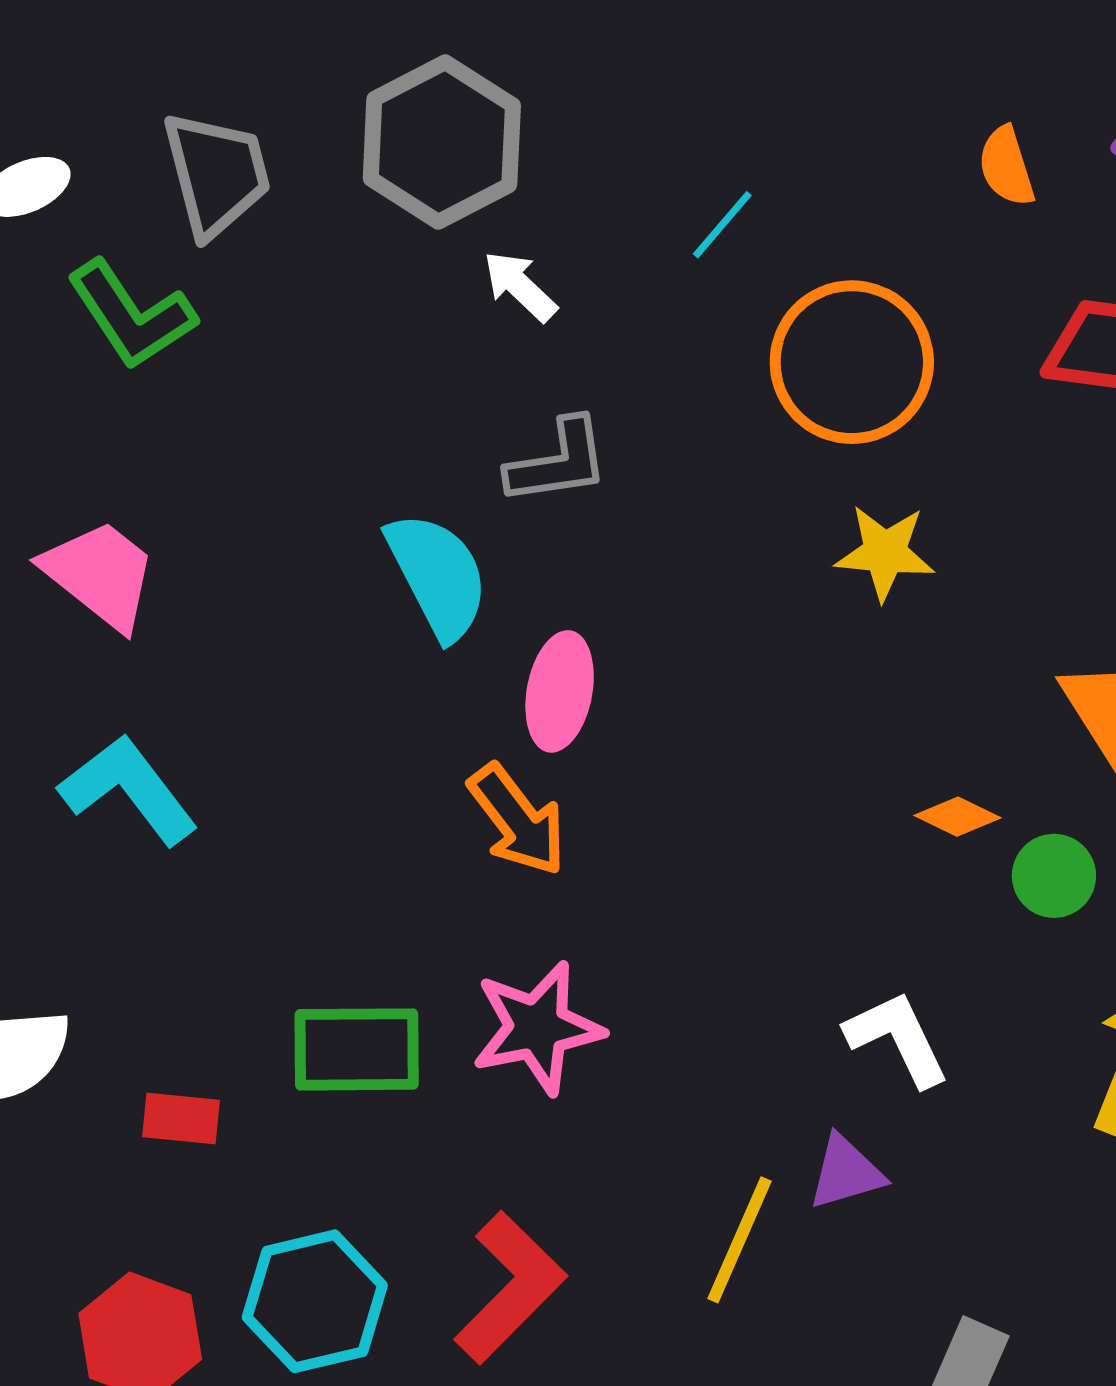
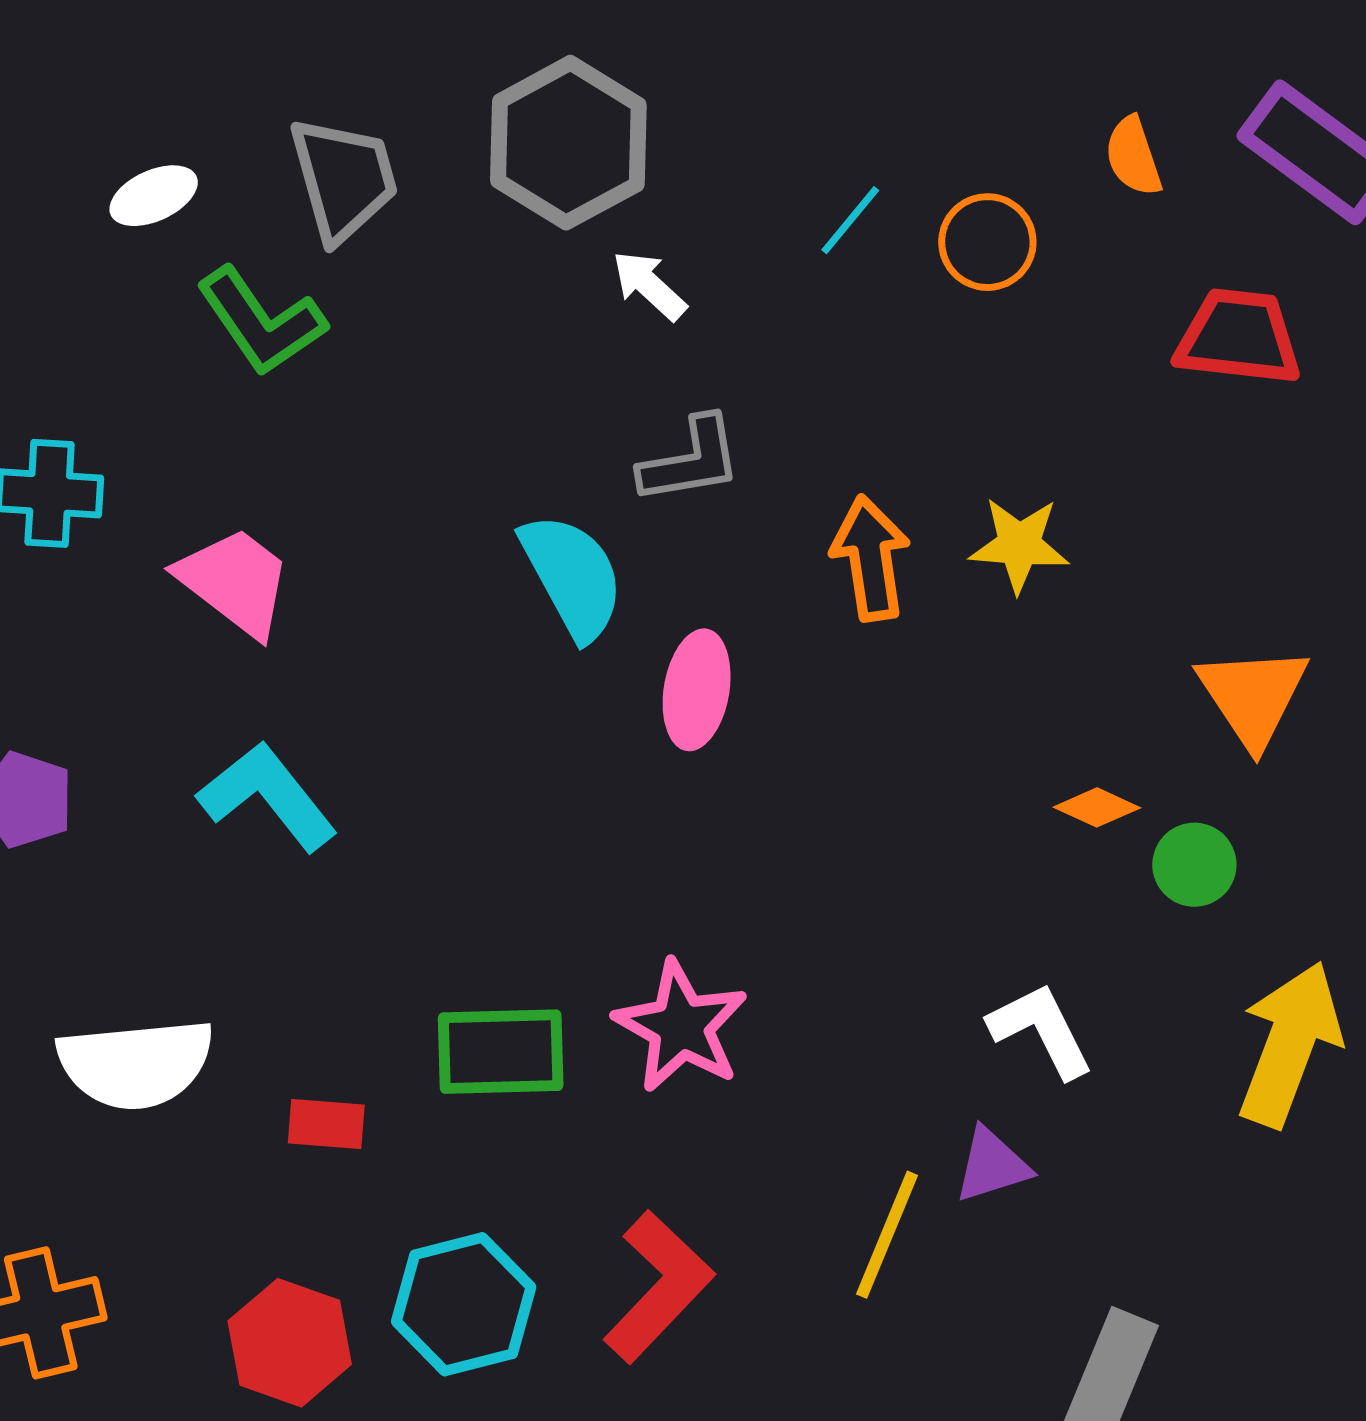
orange circle: (852, 362) -> (987, 242), moved, size x0.6
orange arrow: (517, 820) -> (870, 558), moved, turned -150
pink star: (537, 1028) -> (681, 1026), turned -30

